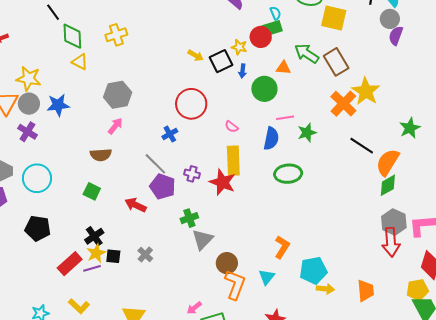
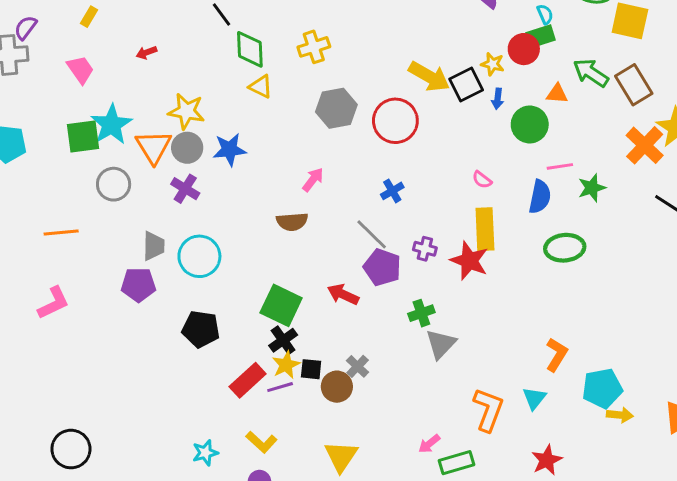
yellow arrow: (196, 55) -> (429, 77), size x1.8
gray hexagon: (118, 95) -> (336, 108), moved
red circle: (191, 104) -> (395, 121), moved
green square: (92, 191) -> (281, 305), moved, size x1.6
brown circle: (227, 263) -> (337, 387), moved

